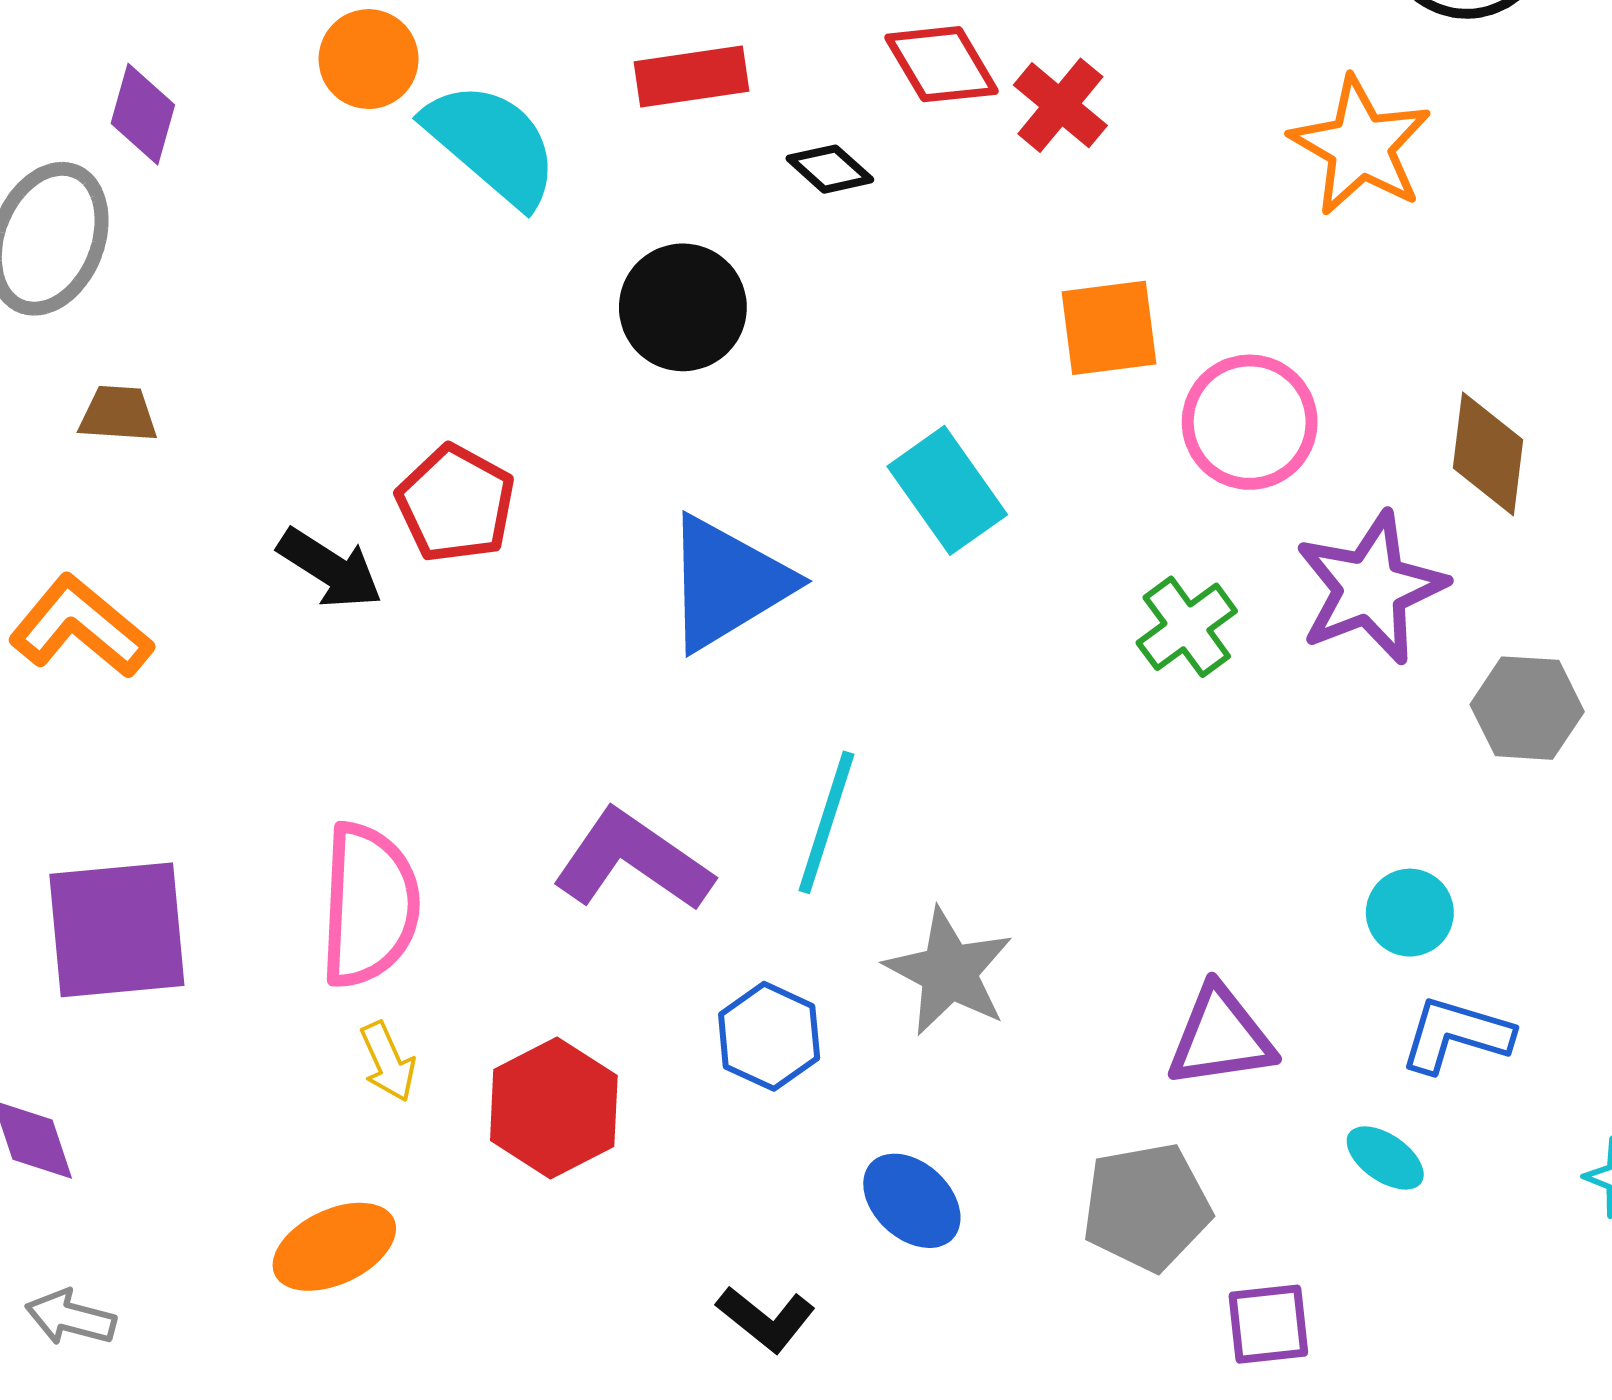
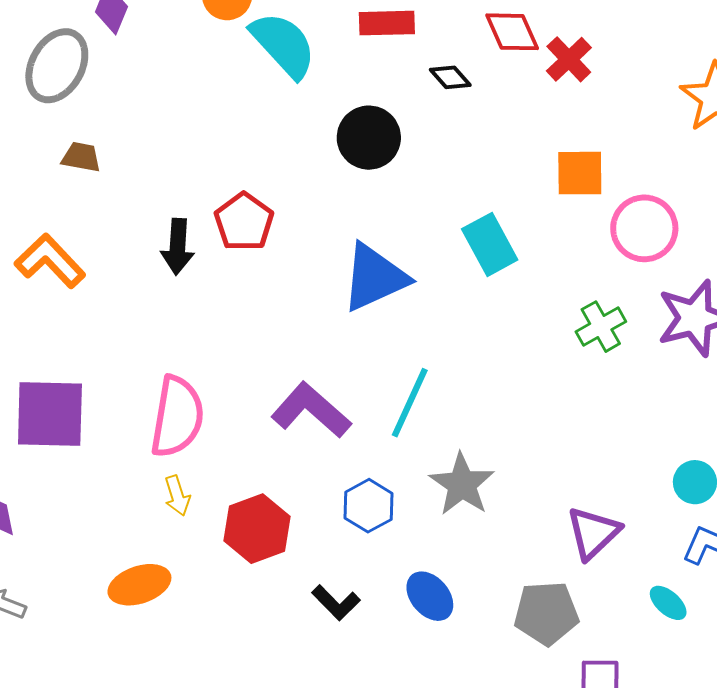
black arrow: (330, 568) -> (178, 247), turned 54
purple triangle: (1220, 1037) -> (593, 533), turned -42
black L-shape: (766, 1319) -> (336, 603), moved

